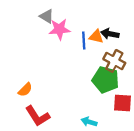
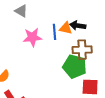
pink star: (59, 29) -> (32, 37), moved
brown cross: (114, 61) -> (82, 50), turned -30

